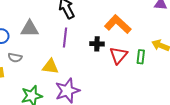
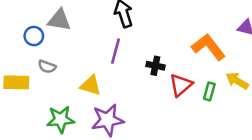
orange L-shape: (118, 24) -> (208, 47), moved
gray triangle: (30, 29) -> (59, 20), moved

